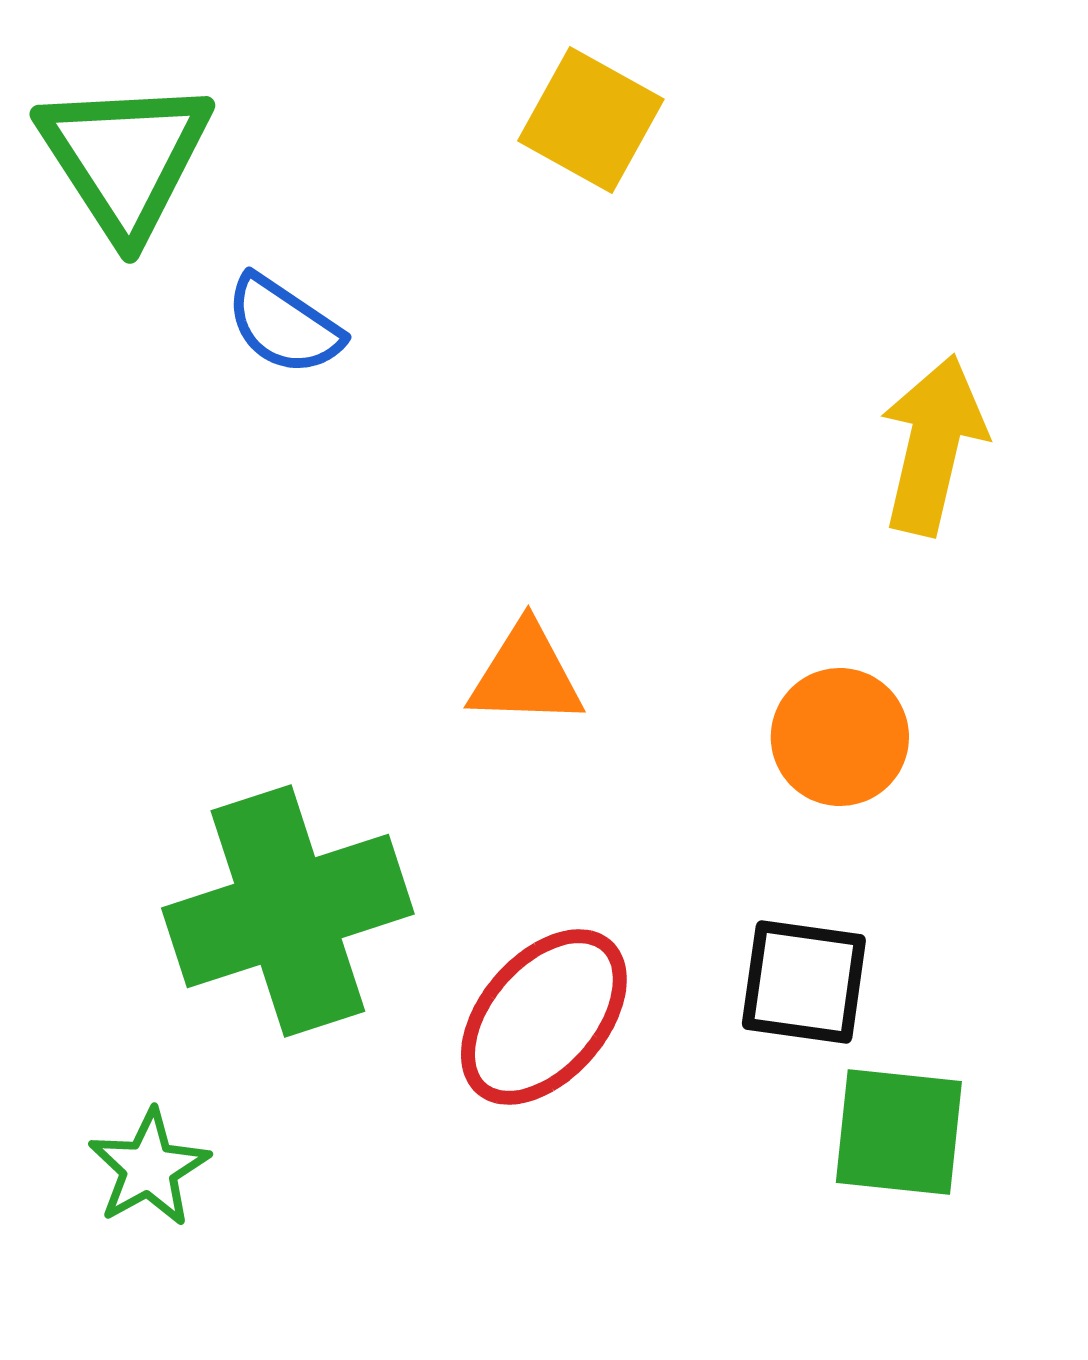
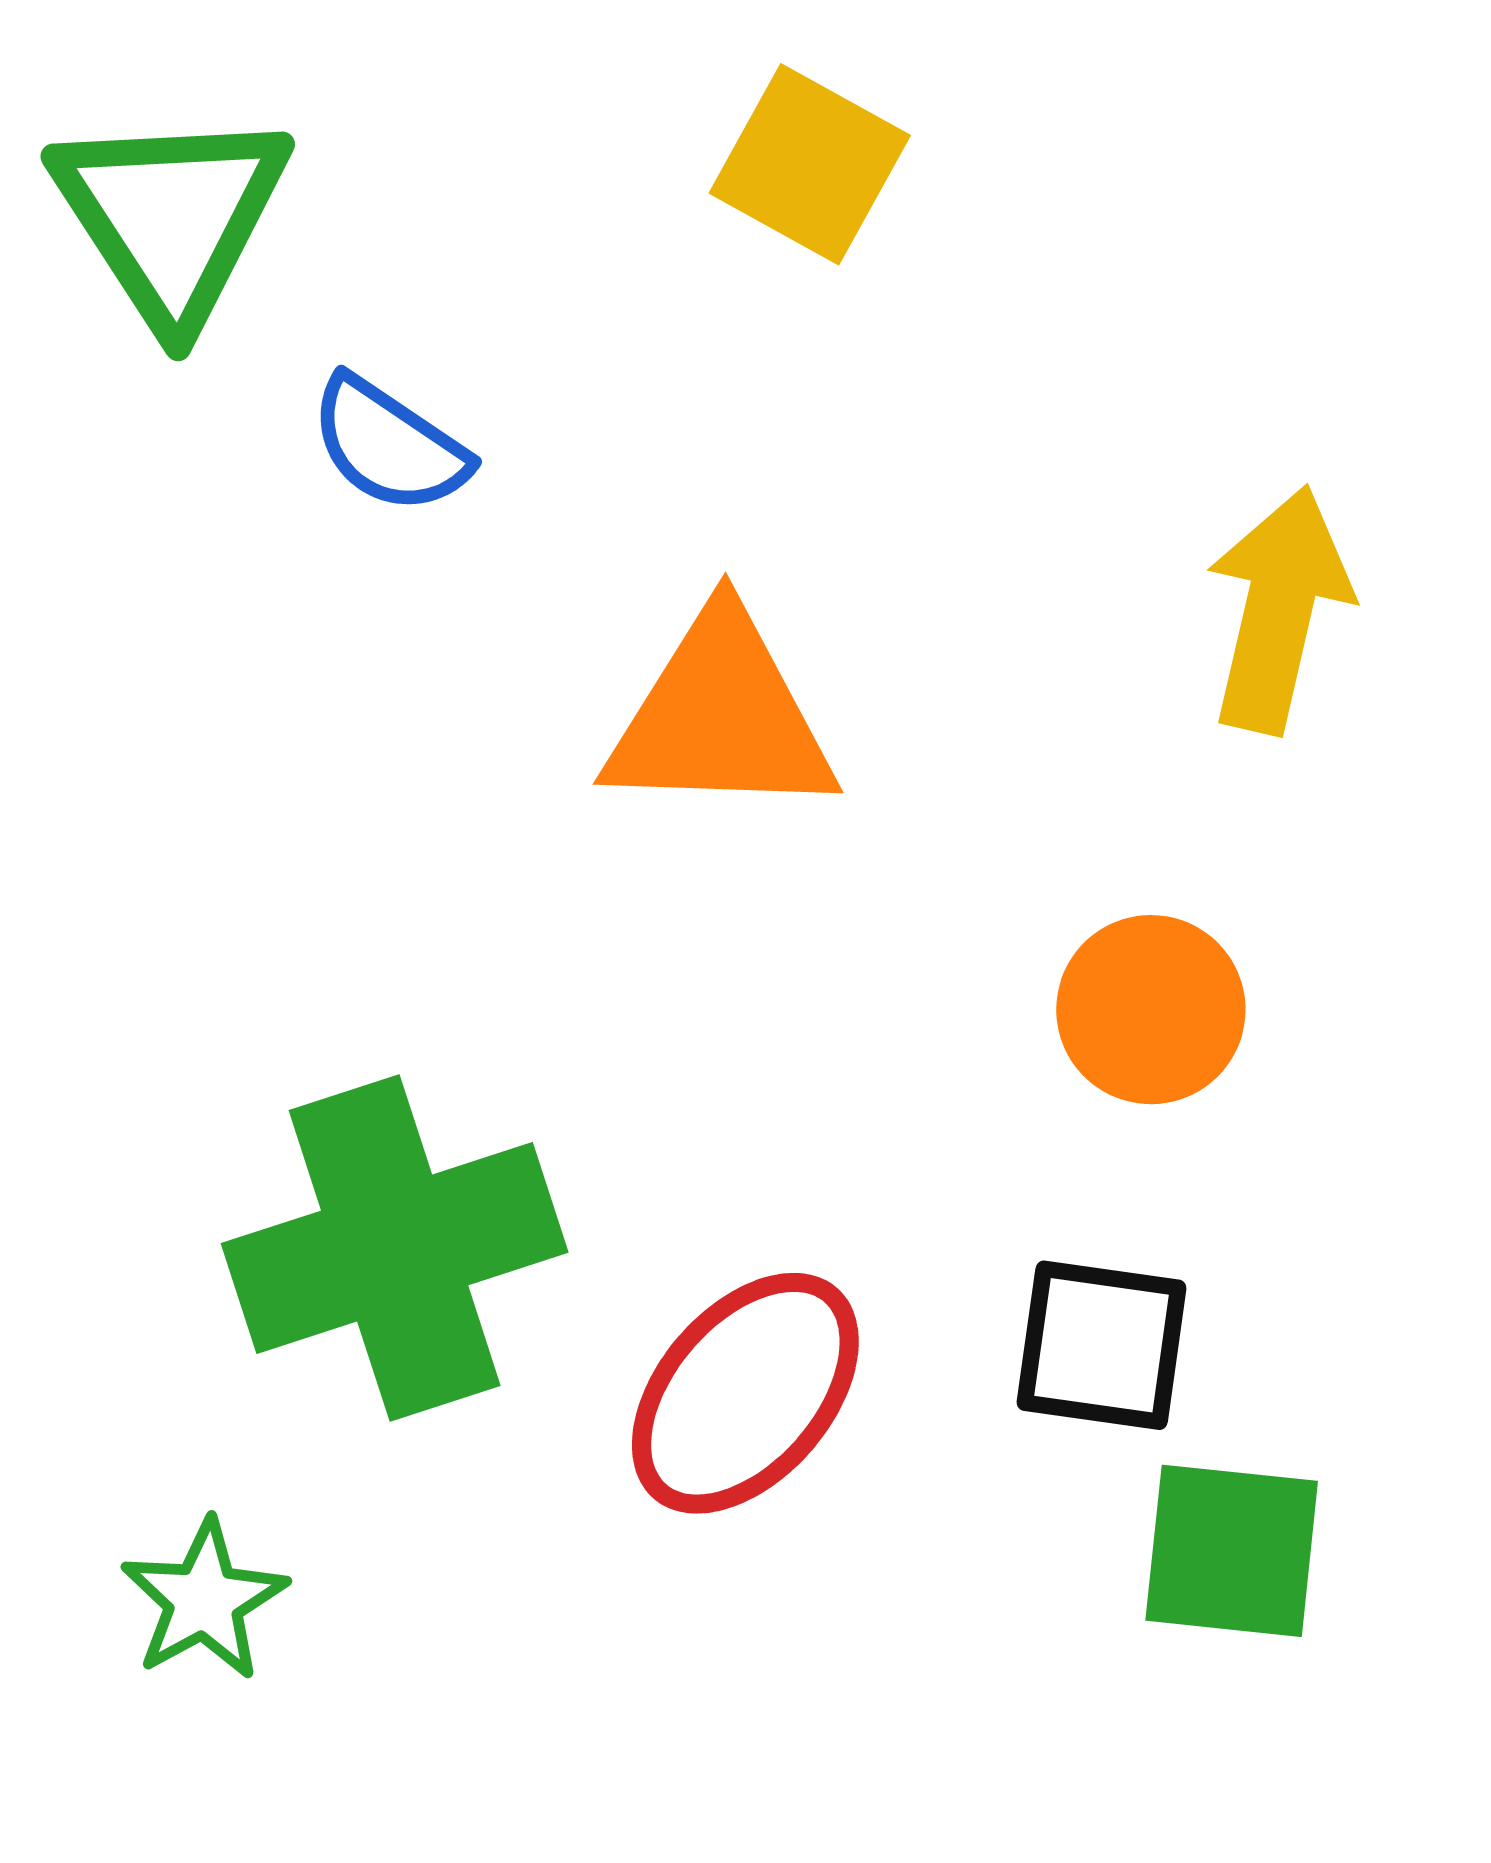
orange triangle: (526, 675) -> (721, 716), moved, size x1.5

